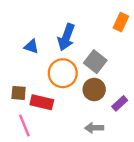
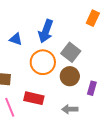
red rectangle: (42, 102) -> (34, 98), moved
purple rectangle: (120, 103) -> (92, 88), turned -32

